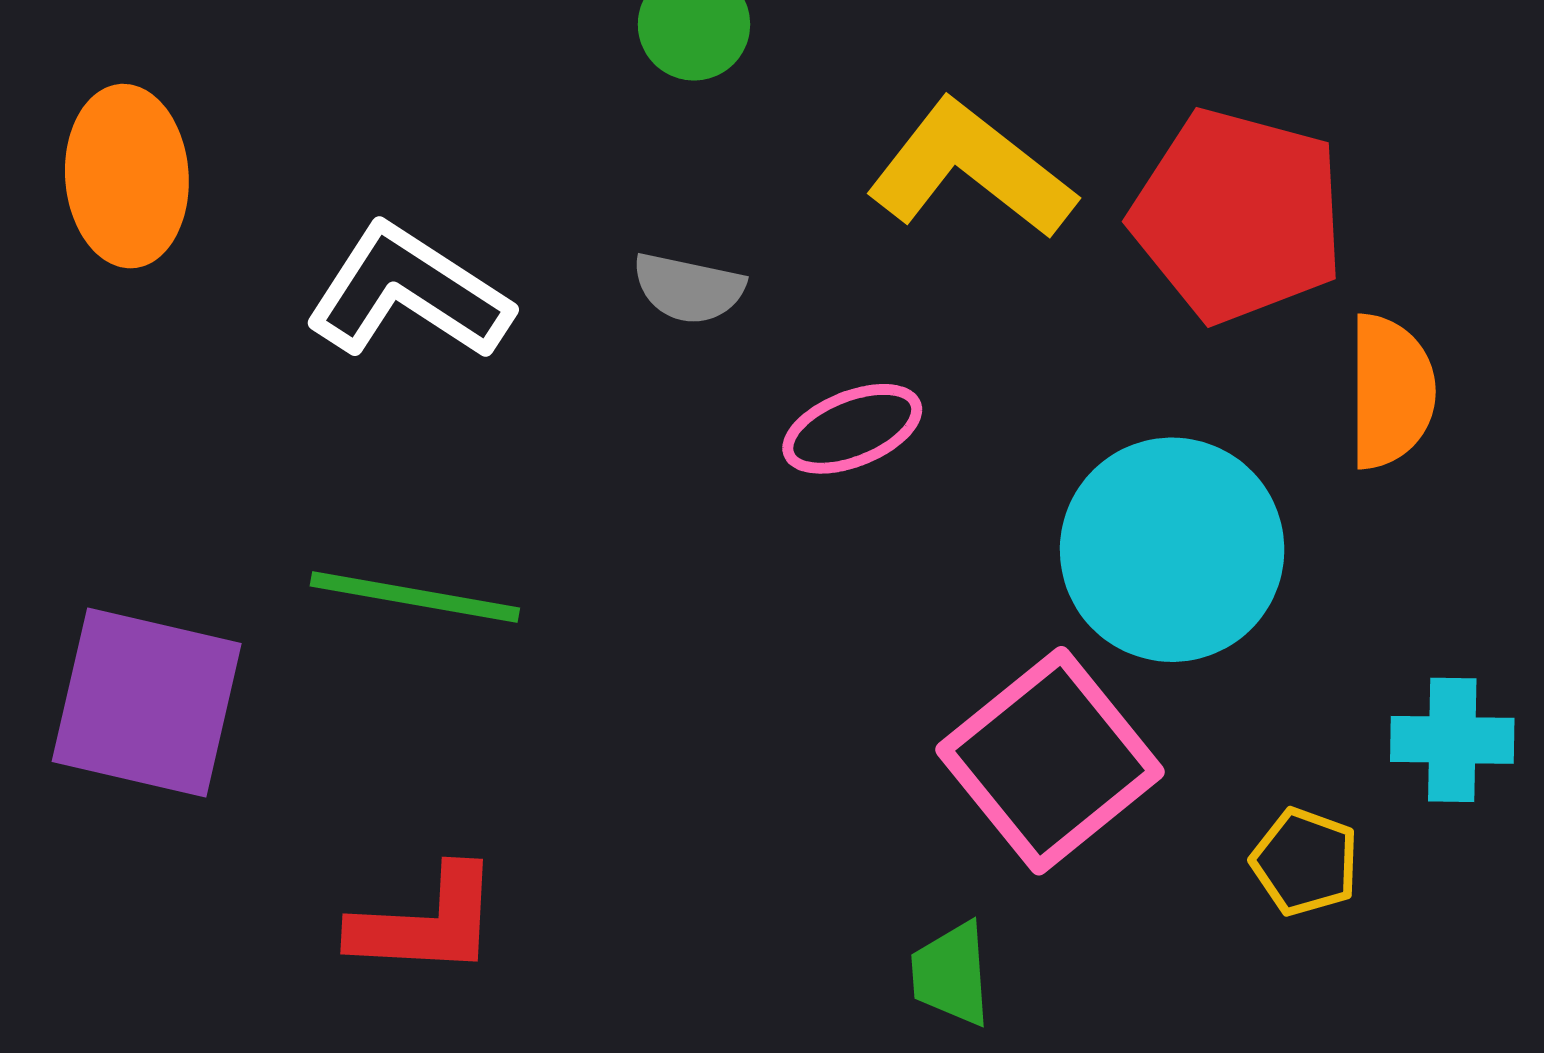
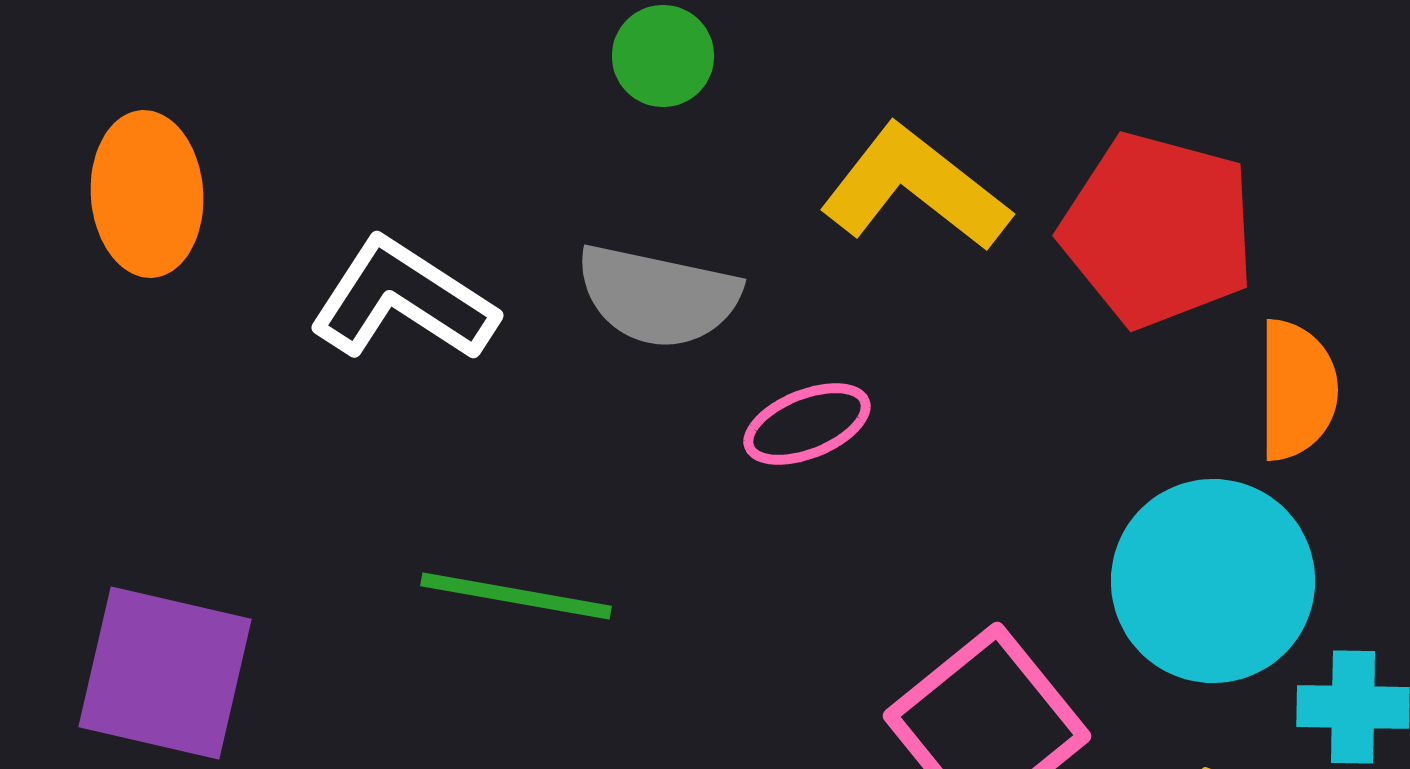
gray semicircle: (688, 288) -> (658, 296), size x1.6
cyan circle: (1172, 550) -> (1213, 581), moved
green line: (415, 597) -> (516, 596), moved

